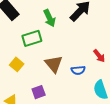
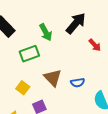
red arrow: (99, 56) -> (95, 45), moved
yellow square: (17, 64) -> (23, 88), moved

